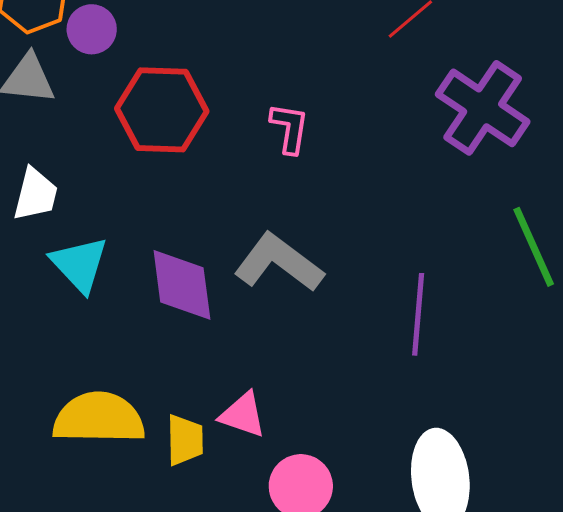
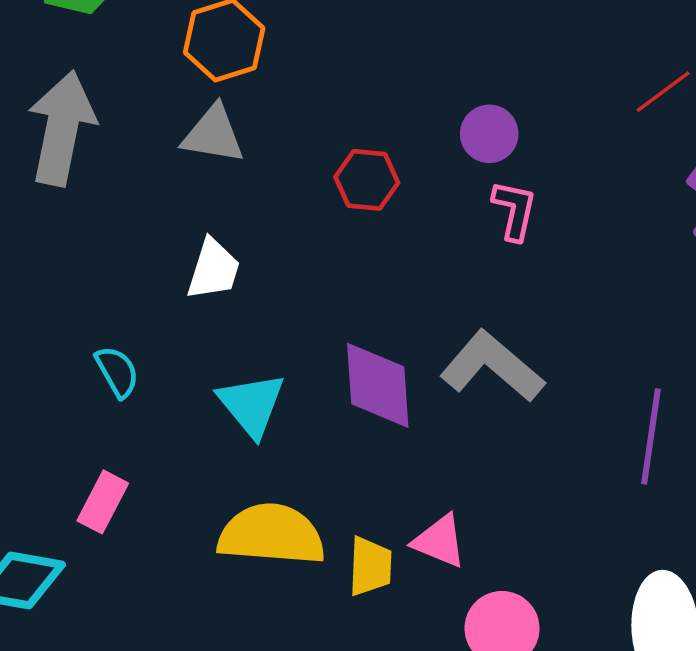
purple circle: (92, 29) -> (489, 134), moved
red hexagon: (162, 110) -> (367, 180), size x0.6
cyan triangle: (79, 264) -> (251, 405), moved

